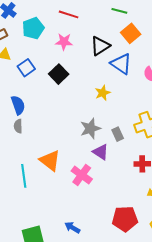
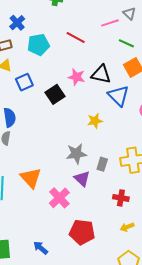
pink star: (64, 42) -> (76, 77), moved
black triangle: (100, 46) -> (101, 74), turned 35
gray rectangle: (118, 134) -> (102, 164), turned 32
red pentagon: (125, 219) -> (82, 232), moved

